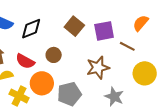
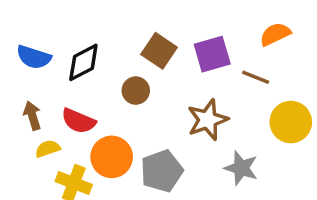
orange semicircle: (141, 23) -> (275, 34), turned 30
brown circle: (54, 55) -> (136, 91), moved

